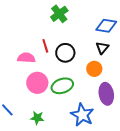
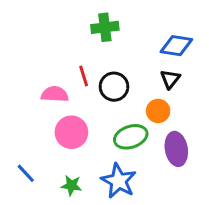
green cross: (59, 14) -> (105, 27), turned 30
green ellipse: (62, 86) -> (131, 137), moved
blue star: (82, 115) -> (119, 181), moved

